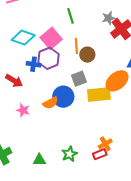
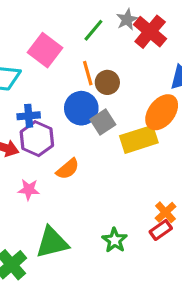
green line: (70, 16) -> (93, 30), moved, turned 70
pink square: (51, 38) -> (45, 50), moved
purple hexagon: (48, 58) -> (37, 139), moved
blue circle: (63, 97) -> (81, 108), moved
green triangle: (39, 160) -> (52, 242), moved, size x1.6

